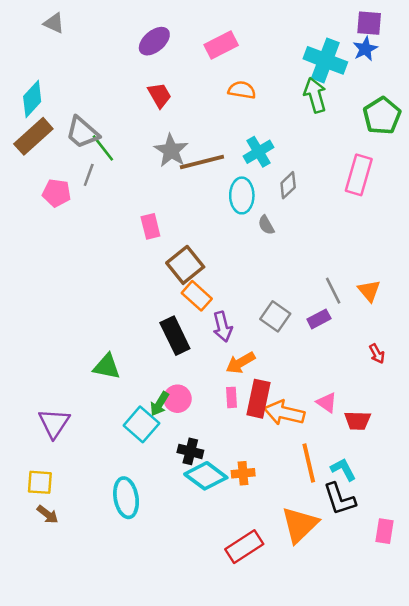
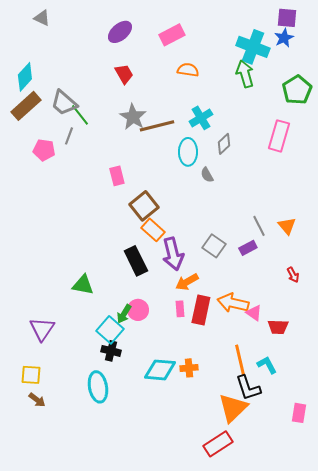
purple arrow: (222, 327) -> (173, 254), size x1.4
orange arrow: (284, 413) -> (233, 303), moved
black cross: (190, 451) -> (111, 351), moved
cyan diamond: (206, 476) -> (160, 370), turned -32
black L-shape: (340, 499) -> (248, 388), moved
red rectangle: (244, 547) -> (218, 444), moved

